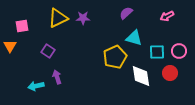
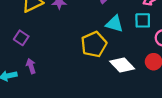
cyan square: (157, 52) -> (143, 20), moved
white diamond: (141, 76) -> (122, 65), turned -35

